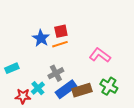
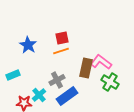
blue star: (41, 38) -> (28, 45), moved
green cross: (109, 86) -> (110, 82), moved
brown rectangle: (82, 90) -> (86, 68), moved, turned -60

